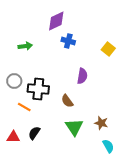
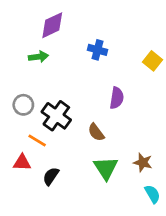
purple diamond: (56, 21) -> (52, 25), moved
black cross: (38, 89) -> (56, 116), turned 30
red triangle: (13, 137) -> (22, 162), moved

